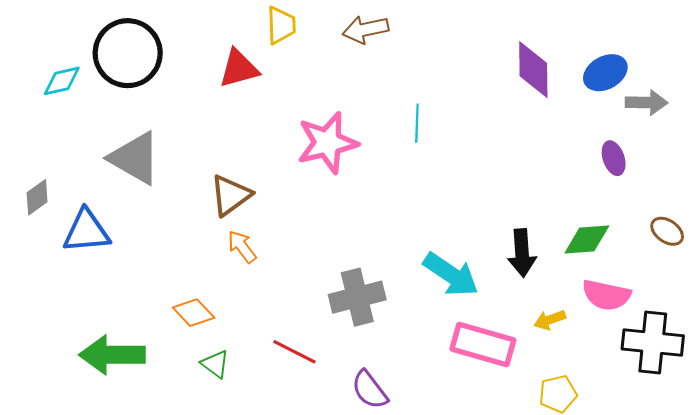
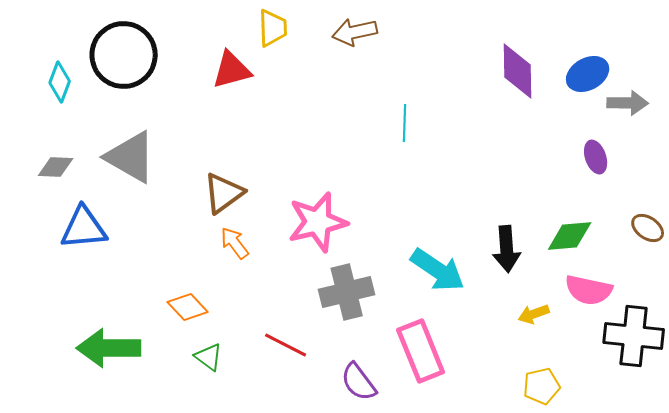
cyan diamond: (62, 81) -> (60, 82), turned -57
pink star: (327, 143) -> (318, 222), moved
gray diamond: (37, 197) -> (56, 167), moved, turned 39
pink rectangle: (483, 344) -> (421, 351), moved, turned 52

